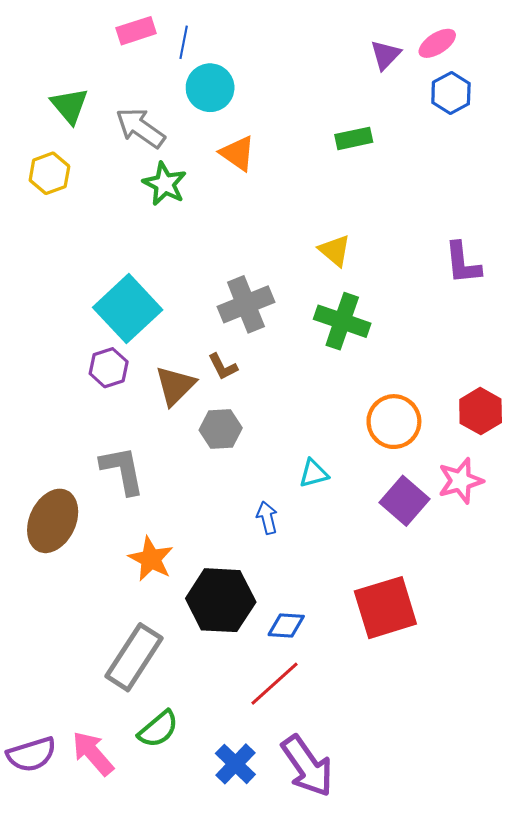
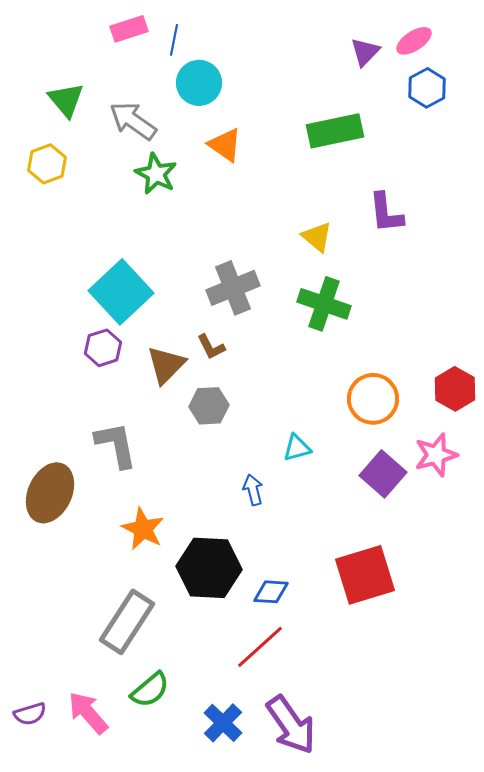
green rectangle: (354, 138) -> (335, 131), size x1.6
purple L-shape: (463, 263) -> (386, 213), moved
purple semicircle: (32, 754) -> (30, 714), size x0.7

